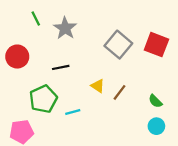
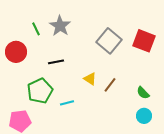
green line: (36, 18) -> (36, 29), moved

